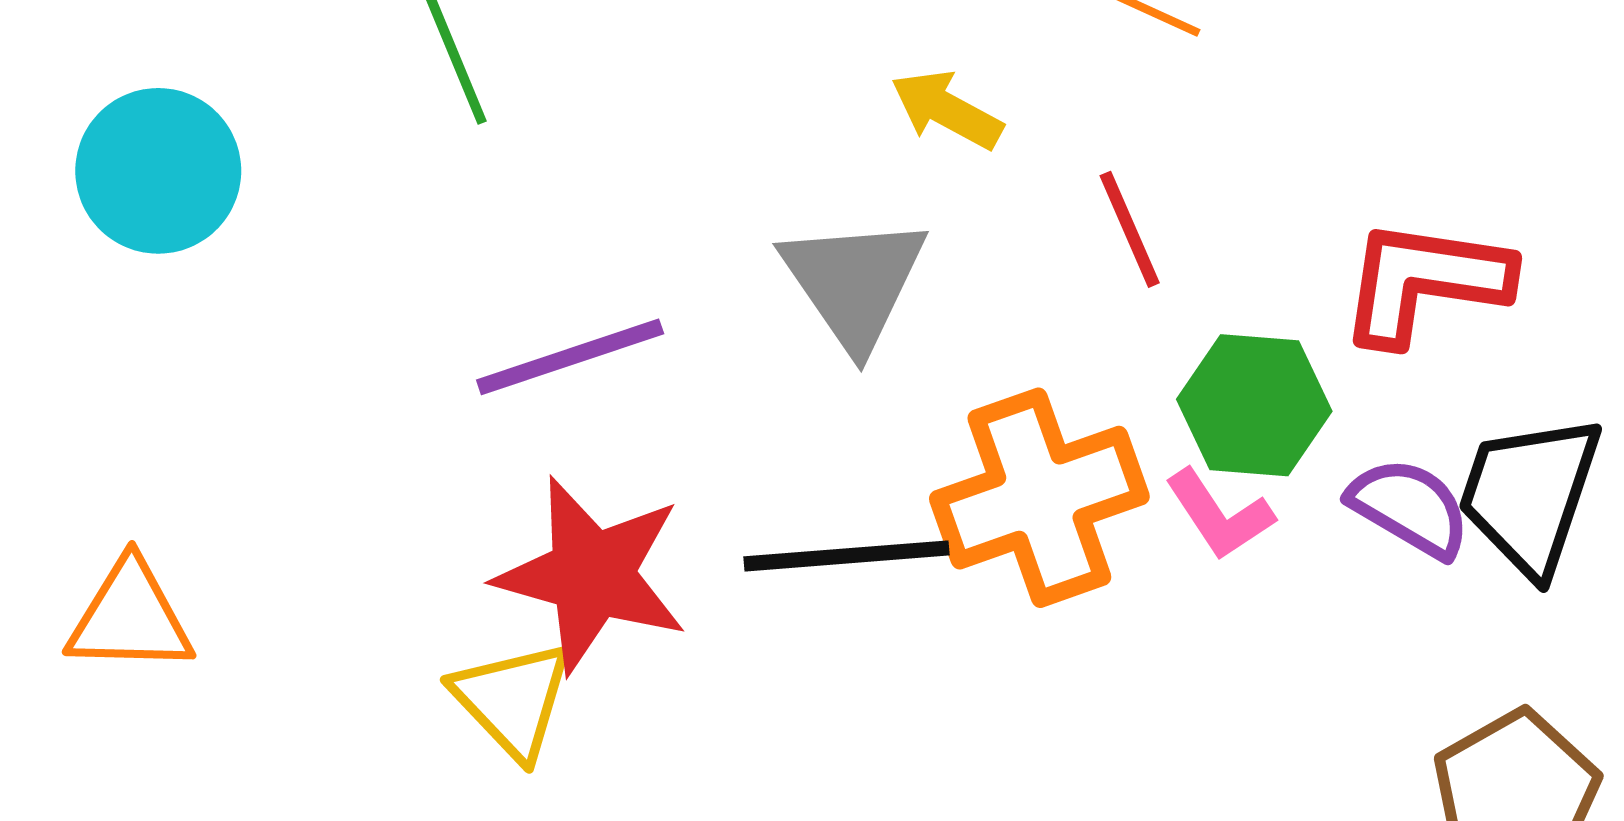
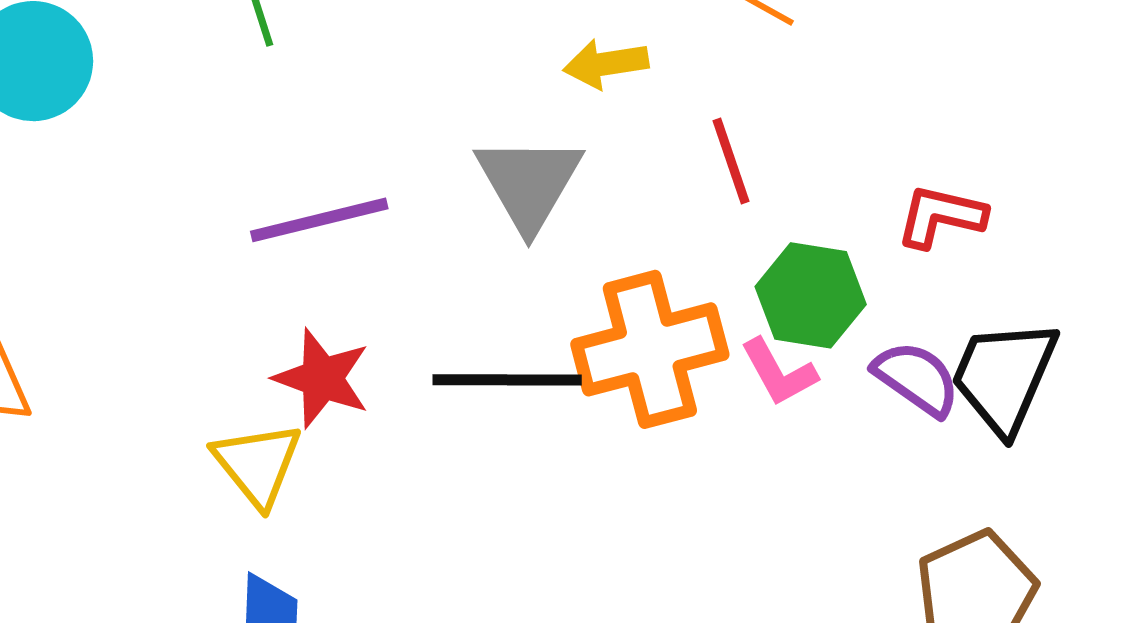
yellow arrow: (947, 110) -> (606, 64), turned -42
red L-shape: (1425, 282) -> (941, 216), size x0.7
red star: (592, 575) -> (322, 378), size x0.7

